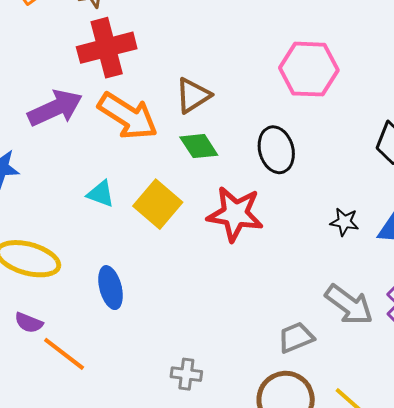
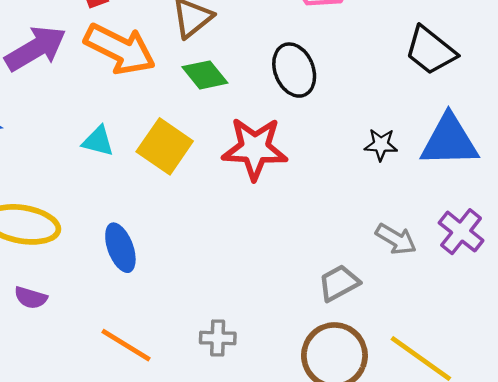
gray arrow: (349, 305) -> (396, 239), size x0.7
orange line: (64, 354) -> (126, 345), moved

